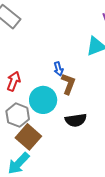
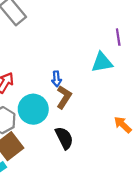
black semicircle: (76, 120) -> (64, 138), turned -120

